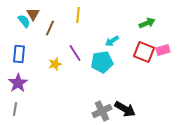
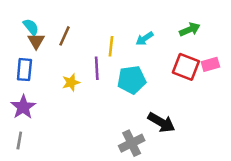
brown triangle: (33, 14) -> (36, 41), moved
yellow line: (78, 15) -> (111, 46), moved
cyan arrow: (112, 41) -> (145, 39), moved
purple line: (75, 53) -> (97, 68), turned 30
black arrow: (125, 109) -> (161, 122), moved

